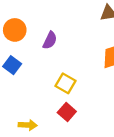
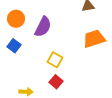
purple semicircle: (50, 40) -> (43, 27), size x1.5

